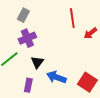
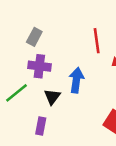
purple cross: (27, 38) -> (39, 66), turned 30
blue arrow: (56, 77) -> (76, 80), moved, turned 78

